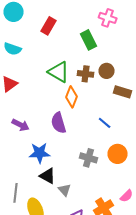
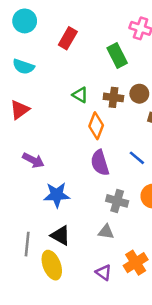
green triangle: (59, 72) -> (80, 95), size x0.6
purple semicircle: (59, 123) -> (100, 163), moved
black triangle: (48, 176) -> (60, 235), moved
gray triangle: (65, 190) -> (106, 232), moved, turned -40

